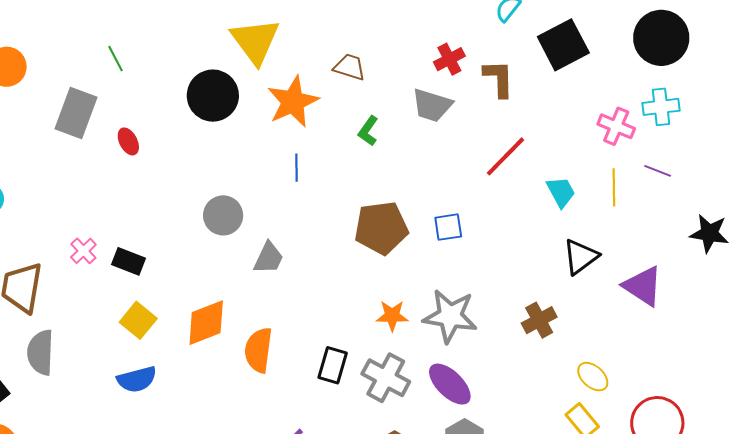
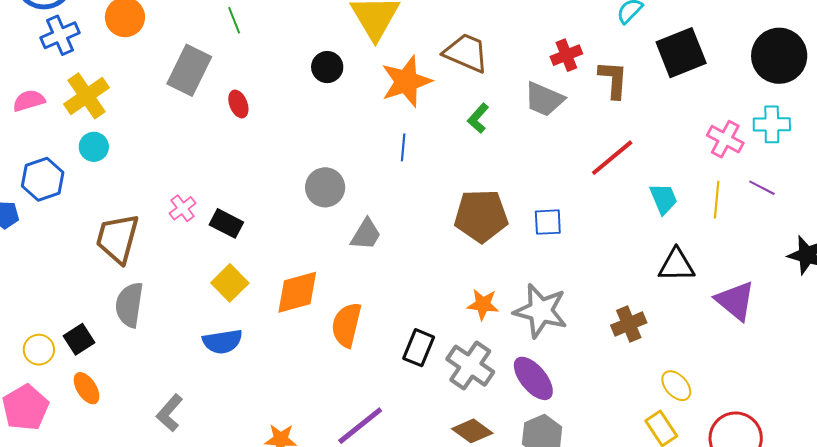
brown trapezoid: (350, 67) -> (466, 53), size x1.4
black circle: (213, 96) -> (327, 67), size x0.6
black triangle: (581, 257) -> (676, 265), turned 30

